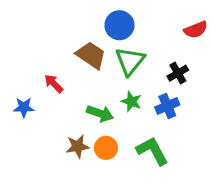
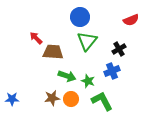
brown trapezoid: (91, 55) -> (53, 52), moved, turned -30
red arrow: (54, 84) -> (36, 38), moved
green star: (131, 101) -> (88, 81), moved
blue star: (24, 107) -> (12, 99), moved

